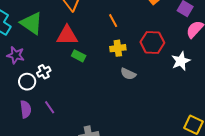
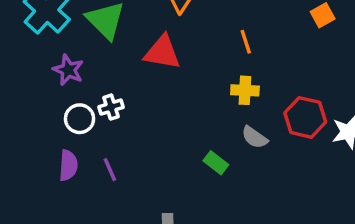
red hexagon: (152, 42) -> (305, 117), moved
green rectangle: (79, 56) -> (216, 163), moved

